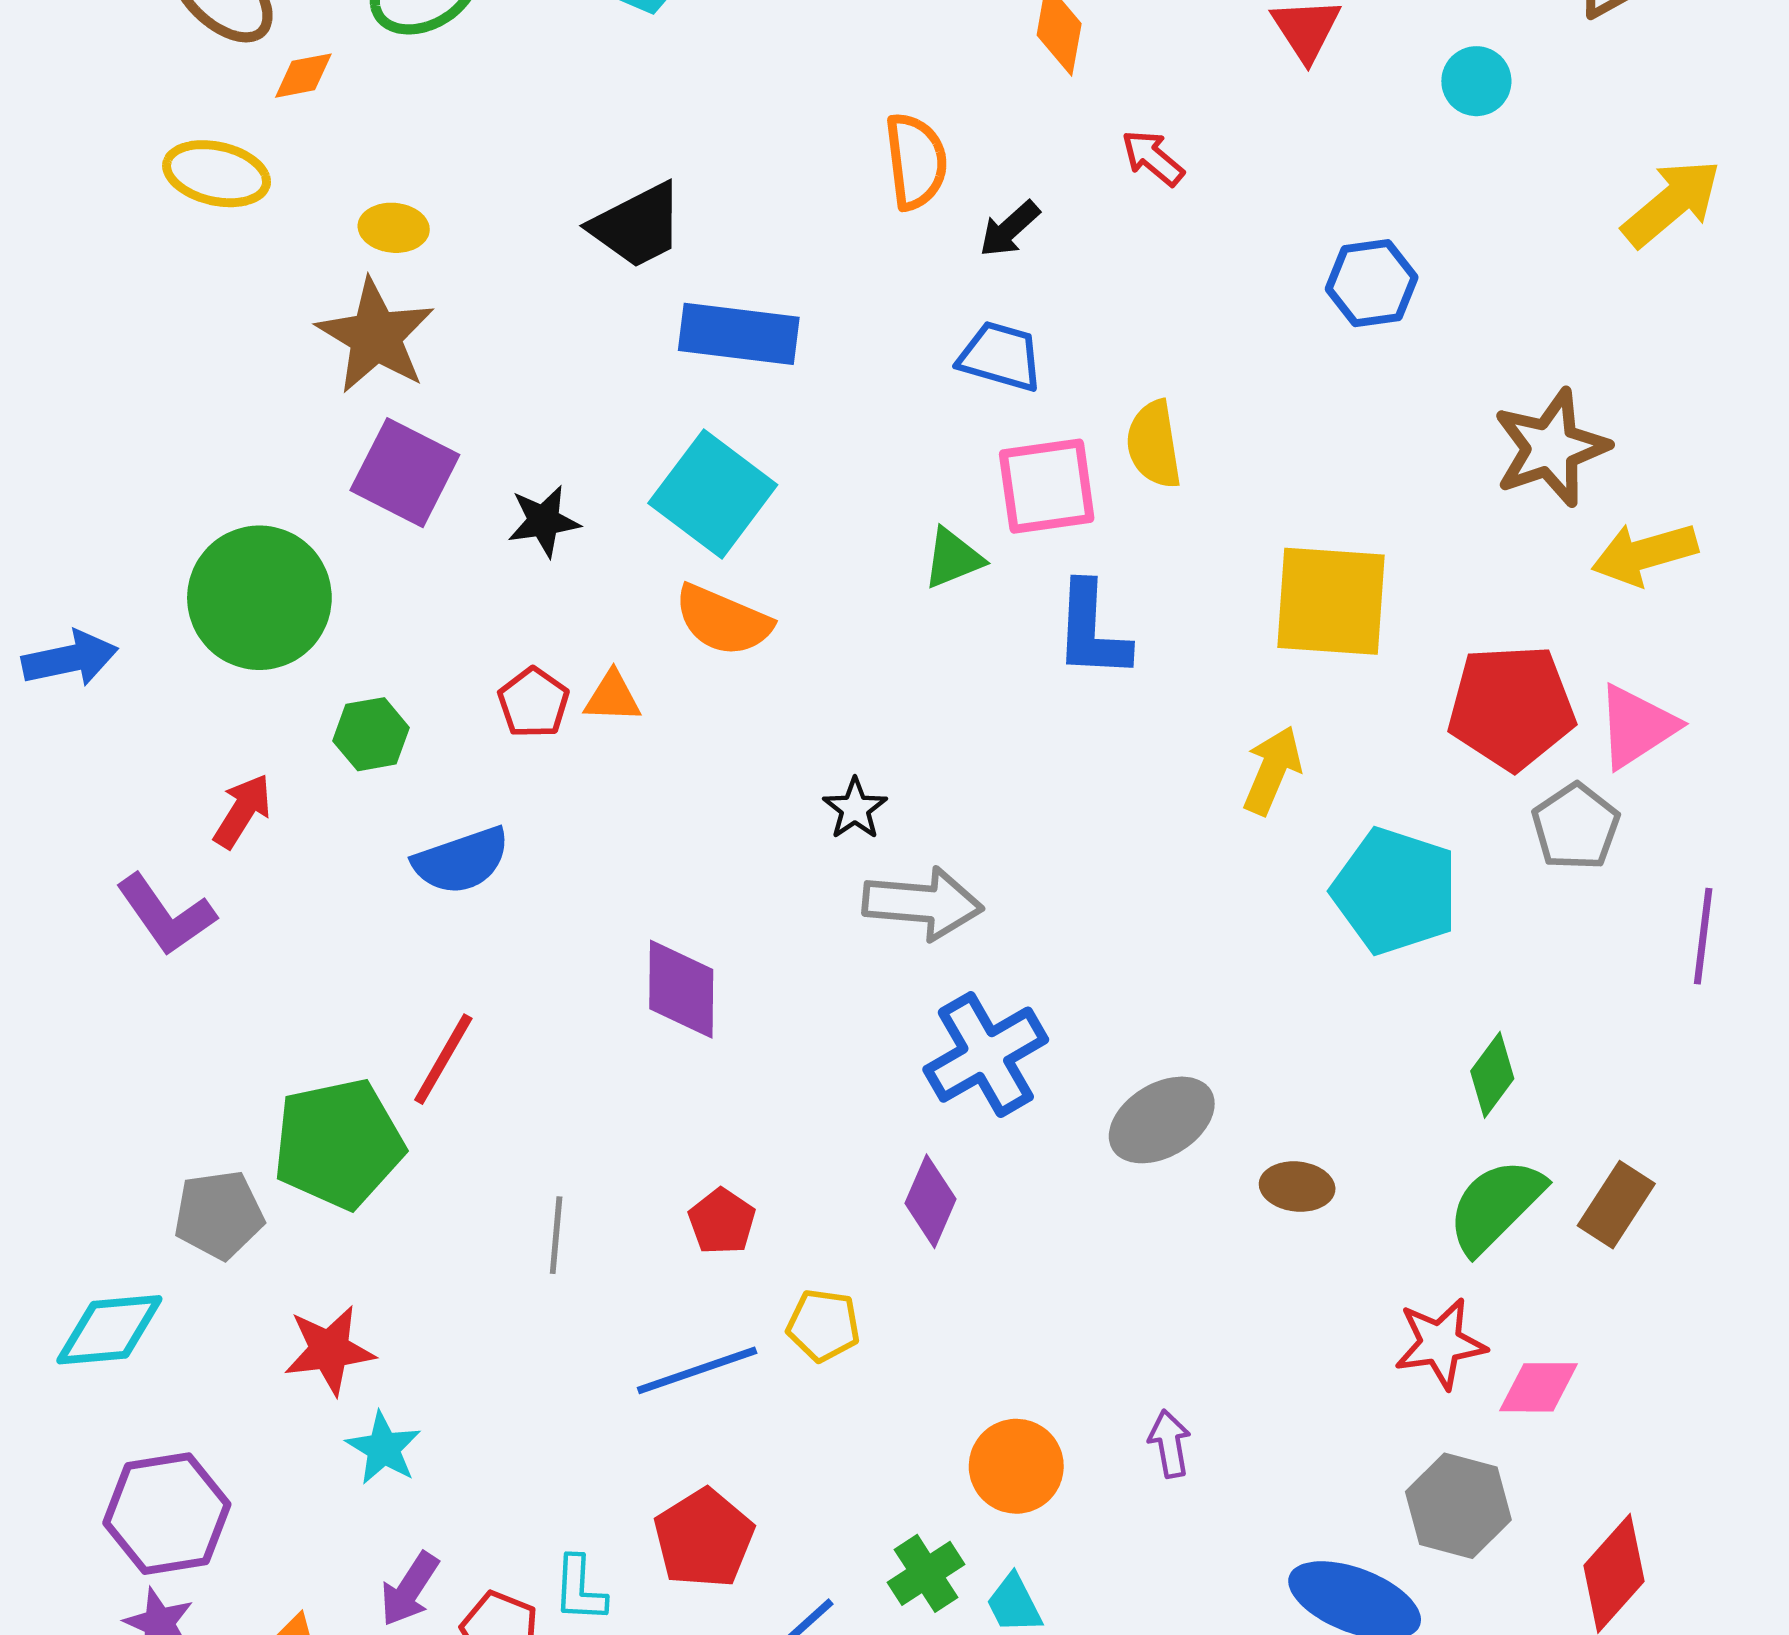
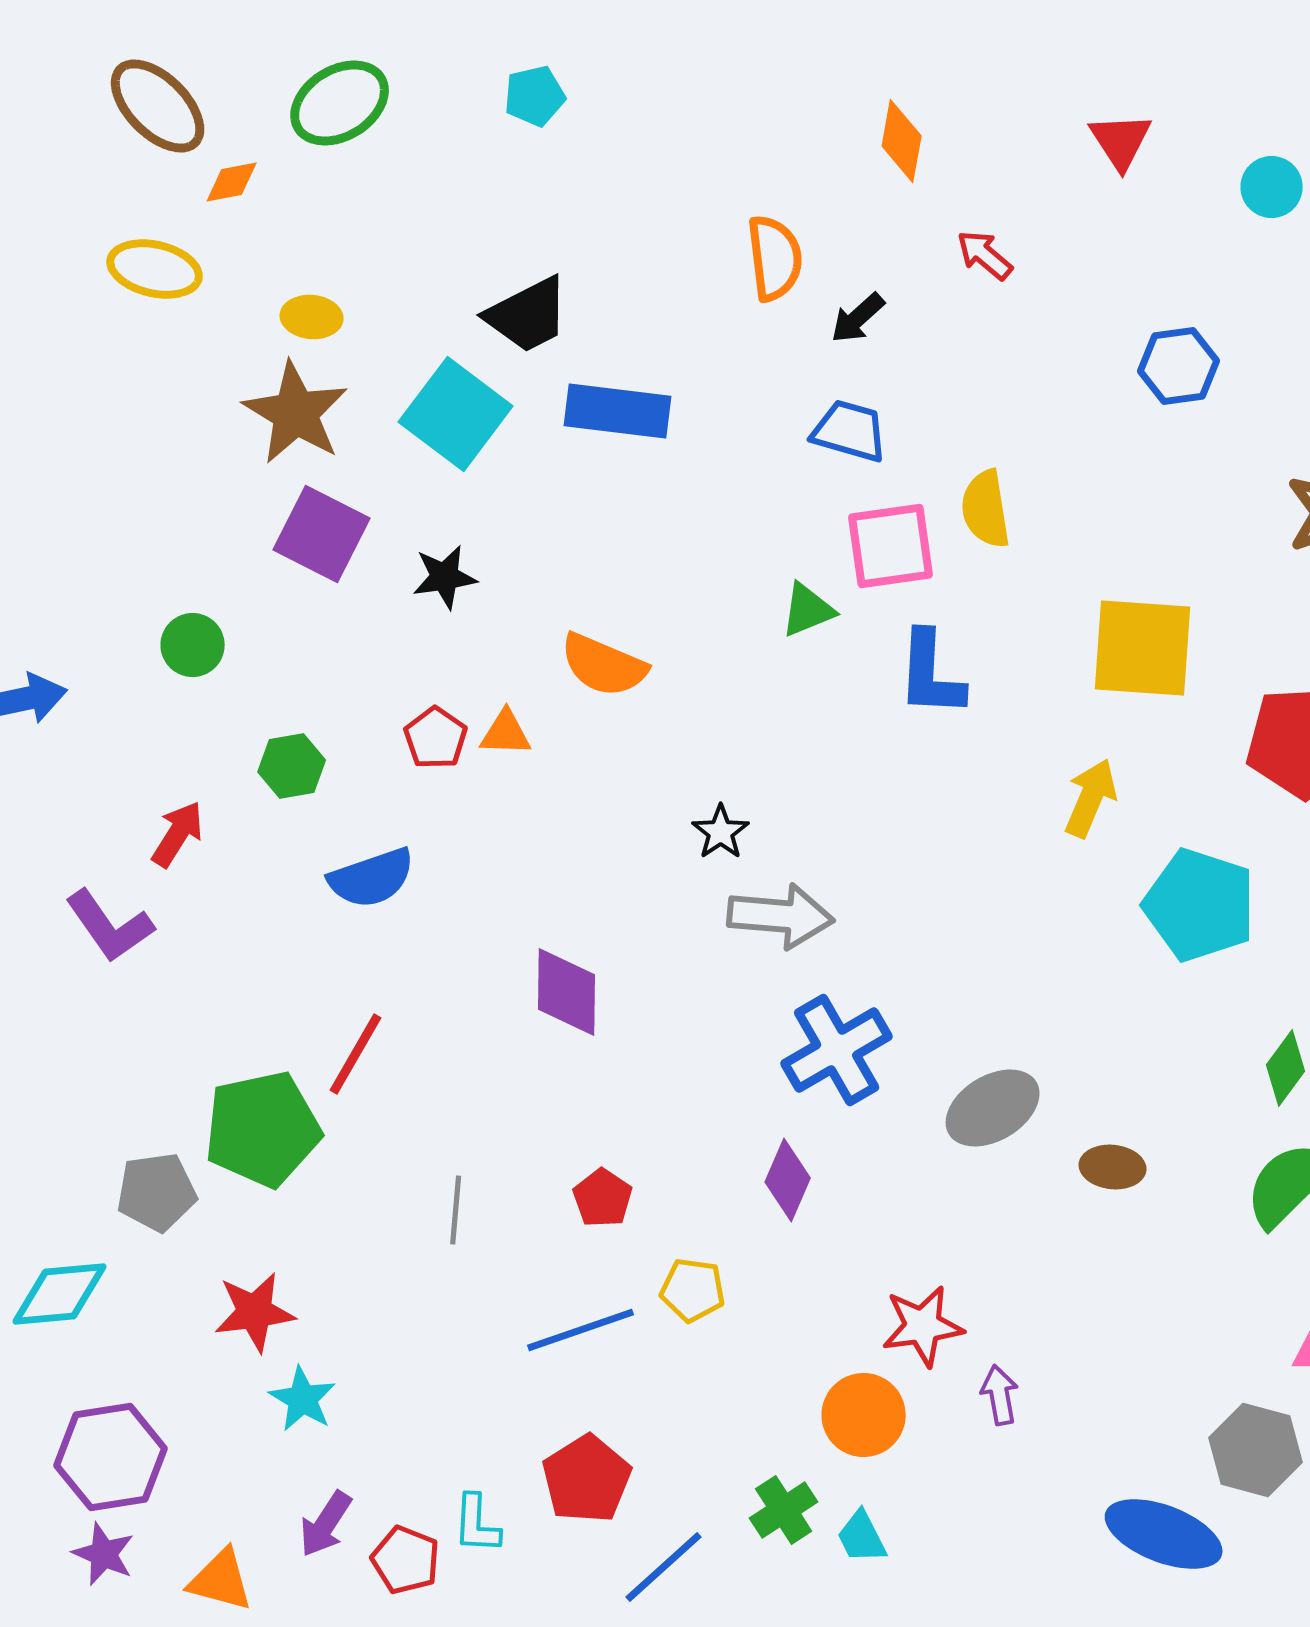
cyan square: (713, 494) -> (456, 414), moved
green circle: (259, 598) -> (193, 645), size x0.5
red star: (1440, 1343) -> (923, 1326), moved

